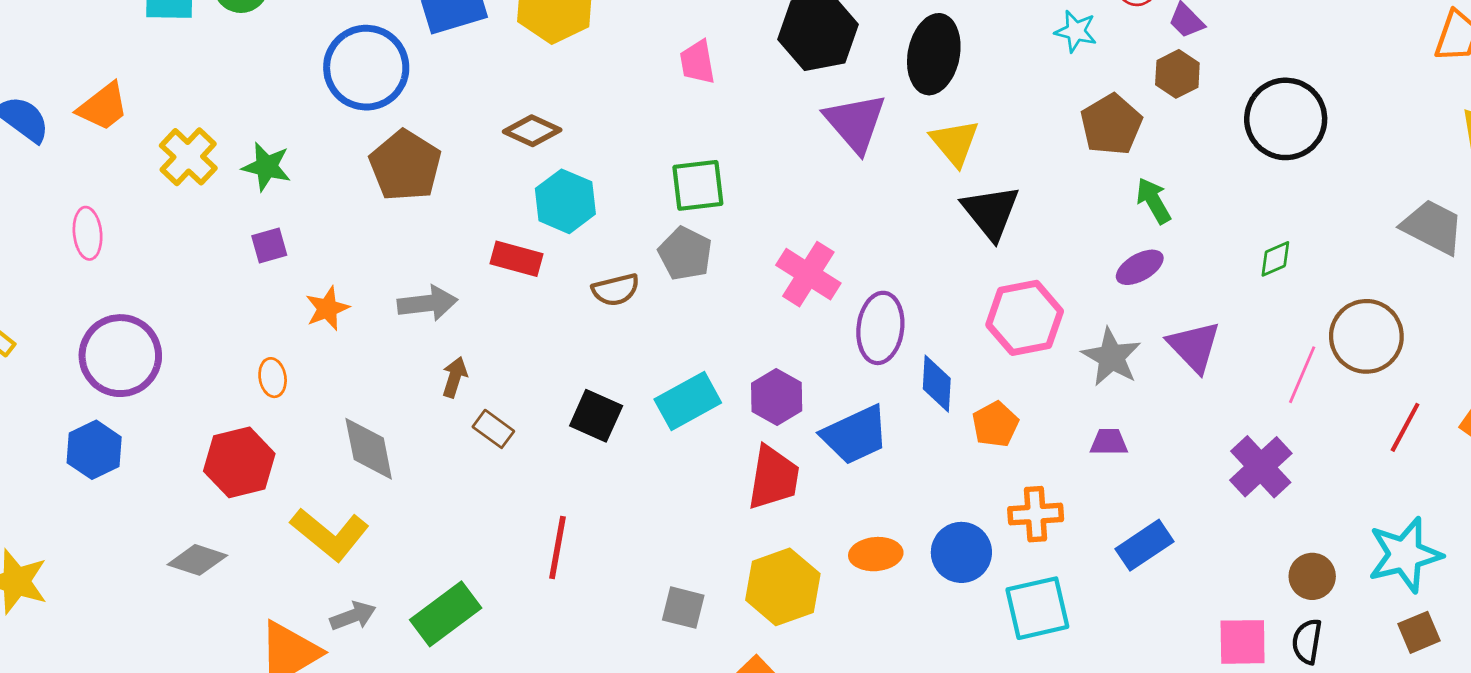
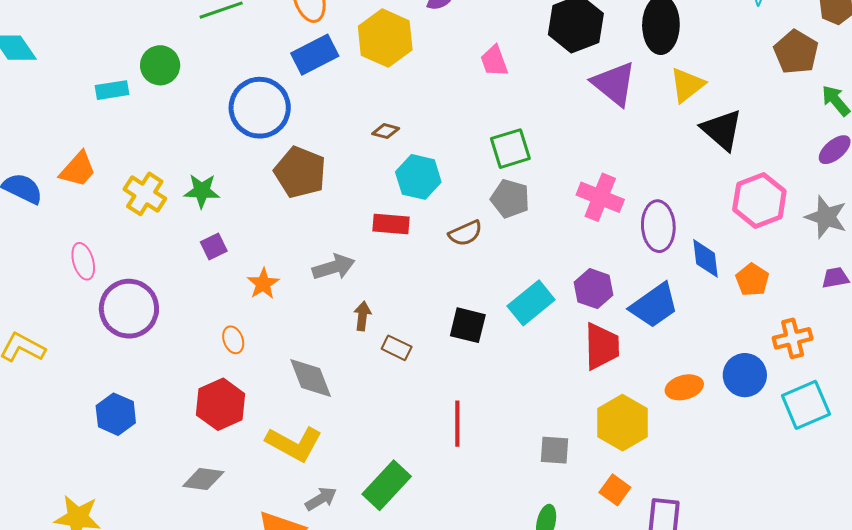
brown diamond: (532, 131) -> (386, 131), size x0.7
yellow triangle: (955, 143) -> (687, 85), turned 42
purple circle: (120, 356) -> (129, 309), moved

